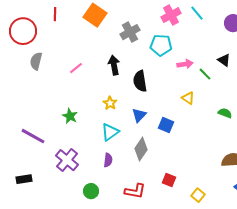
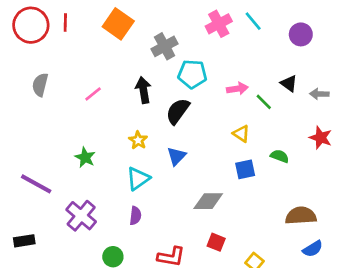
red circle: (23, 31) -> (31, 25), moved
cyan pentagon: (161, 45) -> (192, 74), moved
black semicircle: (140, 81) -> (178, 111), turned 45
green semicircle: (225, 113) -> (280, 156), moved
blue square: (166, 125) -> (245, 169), moved, turned -35
gray diamond: (141, 149) -> (208, 201), moved, turned 55

